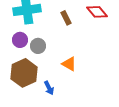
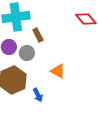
brown rectangle: (66, 18) -> (38, 35), moved

